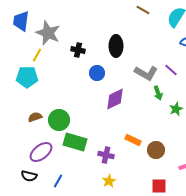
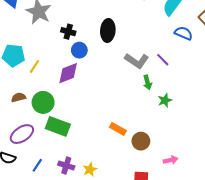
yellow line: (37, 55) -> (34, 66), moved
blue circle: (97, 73) -> (79, 50), moved
purple diamond: (115, 99) -> (68, 73), moved
purple cross: (106, 155) -> (66, 166), moved

